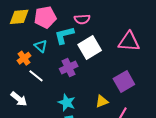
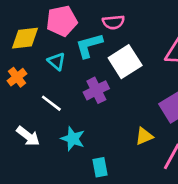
yellow diamond: (19, 17) -> (25, 38), moved
orange cross: (24, 58) -> (17, 77), moved
cyan star: (67, 102) -> (73, 139), moved

